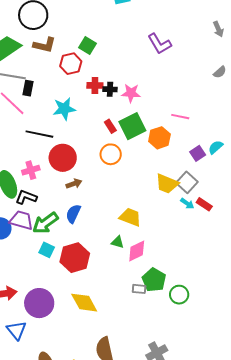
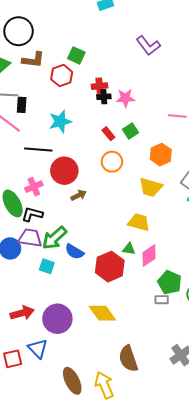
red cross: (95, 85) -> (99, 86), moved
green square: (132, 126) -> (130, 131), size x0.6
orange hexagon: (159, 138) -> (161, 155), moved
yellow trapezoid: (167, 184) -> (151, 187), moved
blue semicircle: (73, 214) -> (74, 252), moved, turned -78
cyan square: (47, 250) -> (47, 266), moved
red hexagon: (75, 258) -> (110, 267), moved
gray rectangle: (139, 289) -> (162, 300), moved

